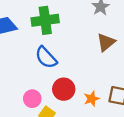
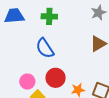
green cross: (45, 20) -> (49, 16), size x0.7

